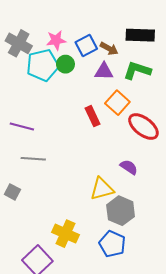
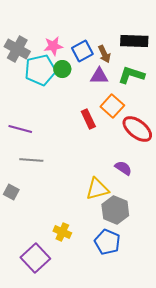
brown arrow: (109, 49) -> (104, 54), turned 36
yellow cross: (65, 234) -> (62, 232), size x0.7

